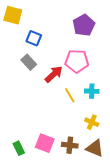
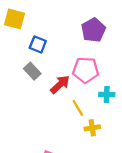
cyan cross: (92, 91) -> (107, 94), moved
yellow cross: (92, 122) -> (92, 128), moved, turned -32

